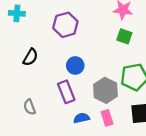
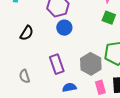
blue circle: (75, 65) -> (64, 28), moved
pink rectangle: (107, 118) -> (100, 87), moved

